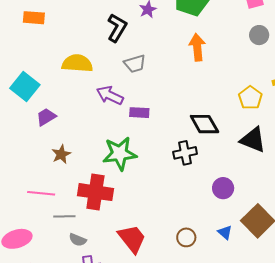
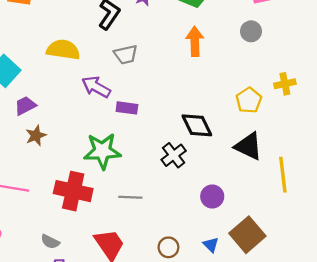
gray circle: (259, 35) -> (251, 31), moved
black cross: (185, 153) -> (174, 155), turned -30
brown star: (61, 154) -> (36, 136), moved
gray line: (64, 216) -> (130, 197), moved

